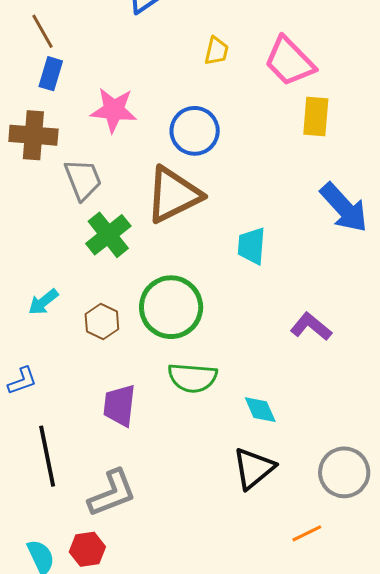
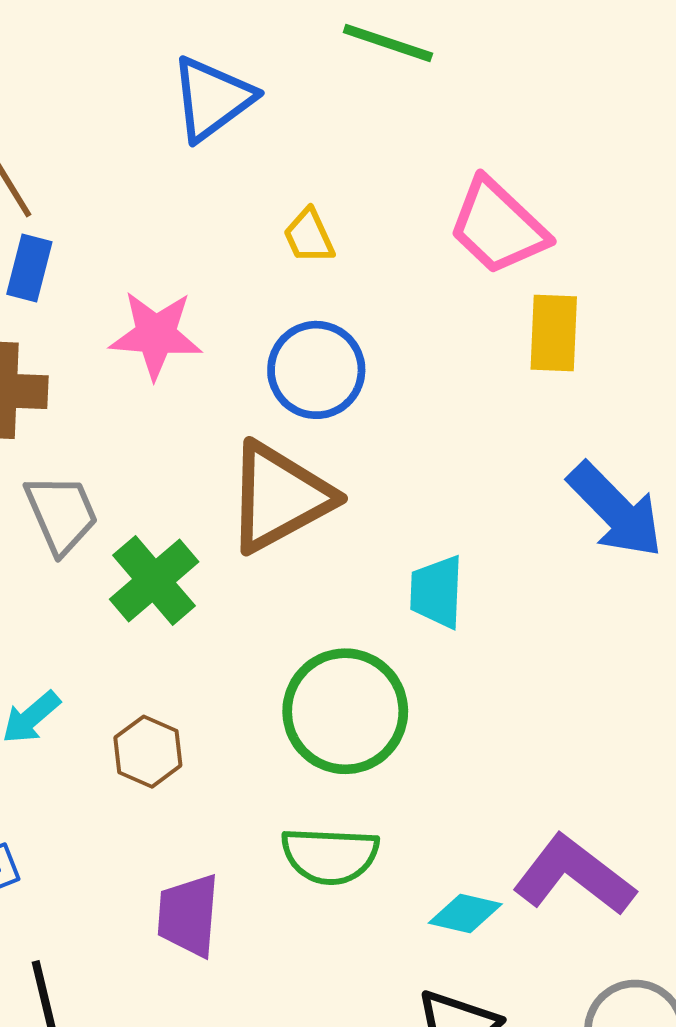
yellow trapezoid: (217, 51) -> (309, 236), moved, turned 144
gray trapezoid: (83, 180) -> (61, 514), moved
green circle: (171, 307) -> (345, 711), moved
purple L-shape: (311, 327) -> (574, 875), moved, size x1.5
cyan diamond: (260, 410) -> (465, 913), turned -51

